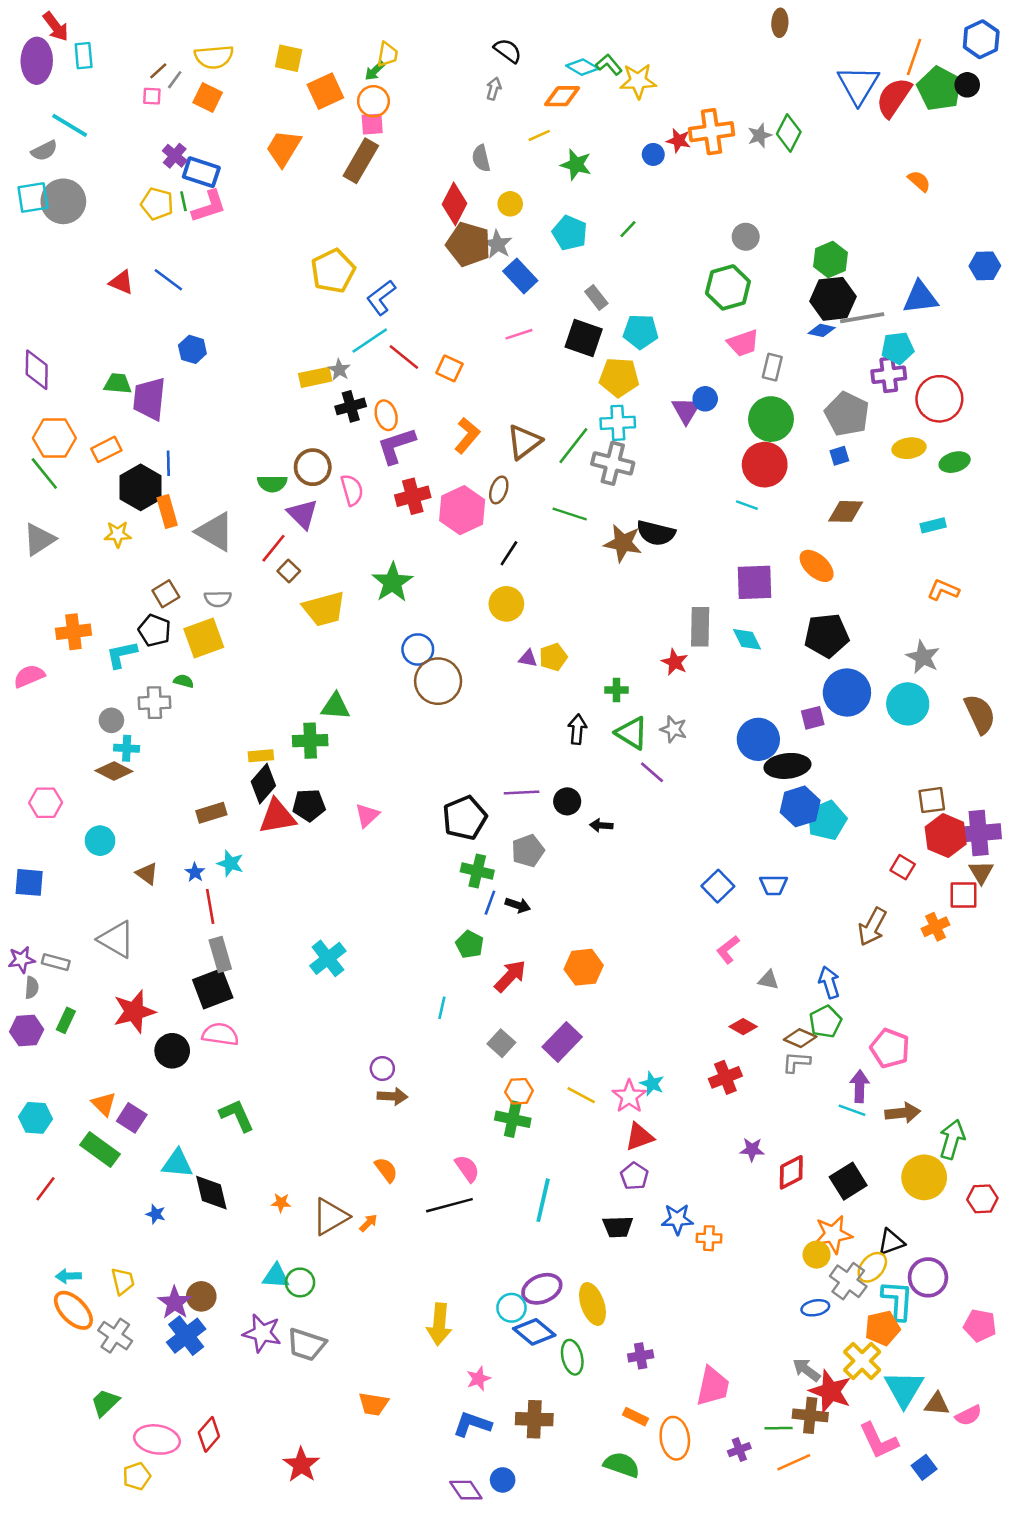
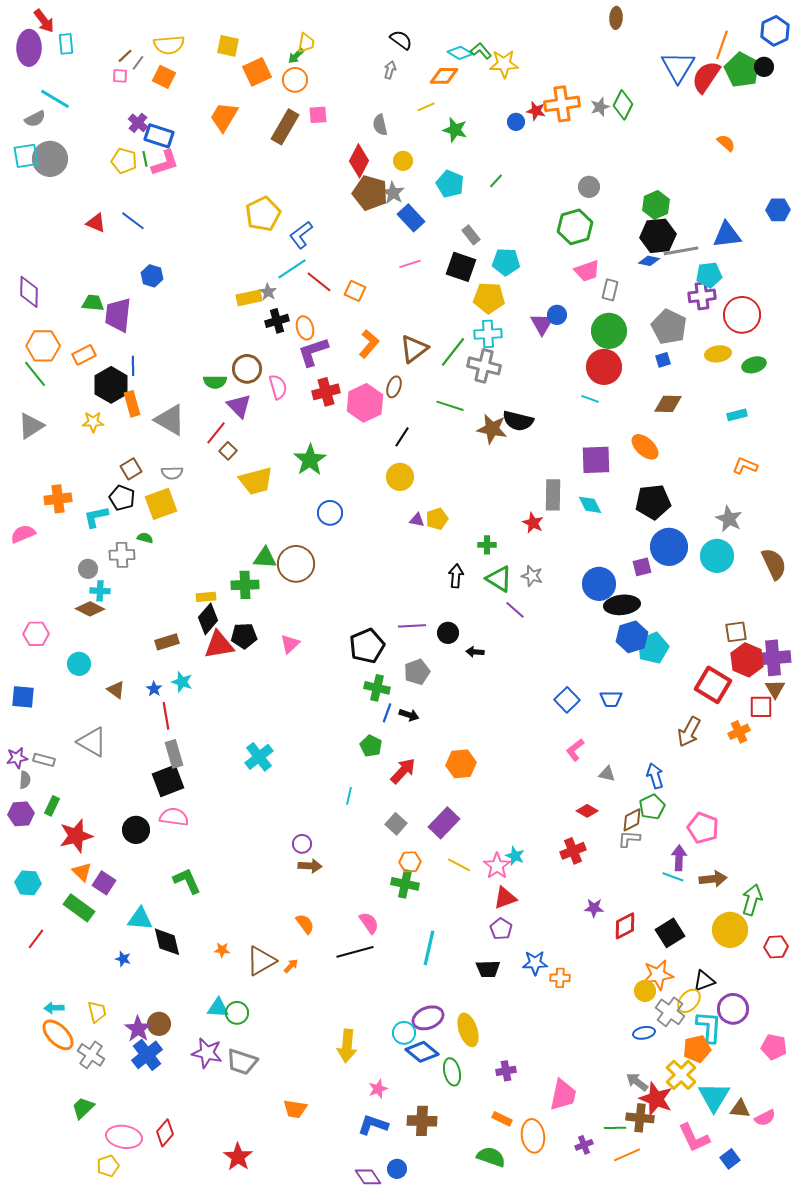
pink square: (372, 124) -> (318, 115), moved
brown circle: (438, 681) -> (296, 564), moved
red square: (903, 867) -> (713, 685), size x1.8
red star: (134, 1012) -> (76, 836), moved
brown diamond: (800, 1038) -> (632, 820), turned -50

